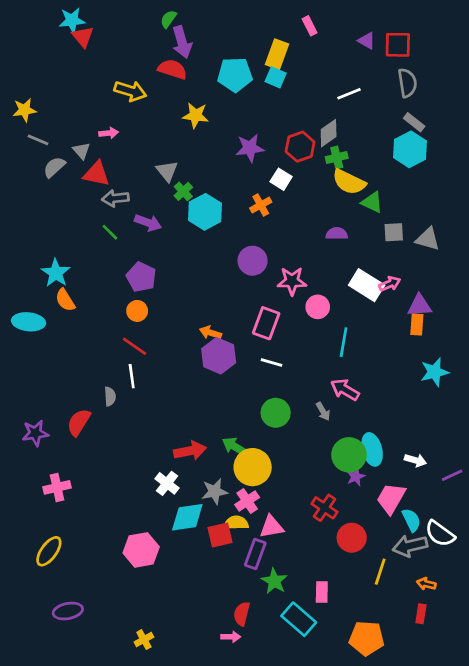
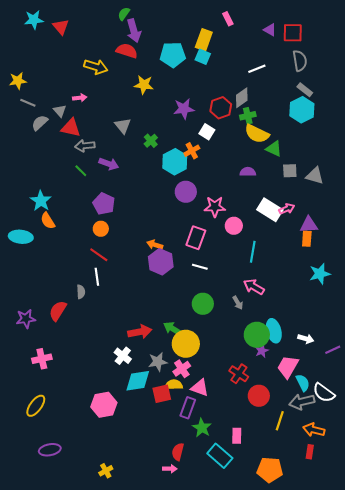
cyan star: (72, 20) -> (34, 20), moved
green cross: (183, 191) -> (151, 141), moved
cyan hexagon: (205, 212) -> (175, 162), moved
pink triangle: (272, 527) -> (200, 388), turned 30
orange arrow: (426, 584) -> (314, 430), size x1.5

